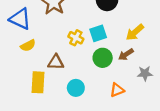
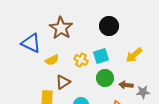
yellow semicircle: (28, 46) -> (52, 60), moved
brown arrow: (126, 54) -> (126, 85), moved, turned 40
brown triangle: (56, 62) -> (63, 82), turned -35

